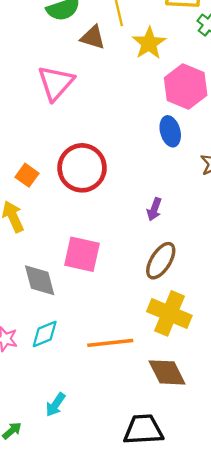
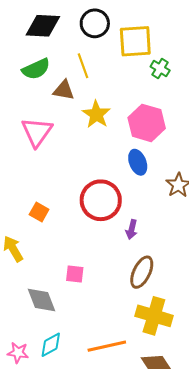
yellow star: (149, 43) -> (96, 114), moved
red circle: (82, 168) -> (101, 200), moved
orange square: (27, 175) -> (39, 212), moved
pink square: (82, 254) -> (75, 274), size x0.6

